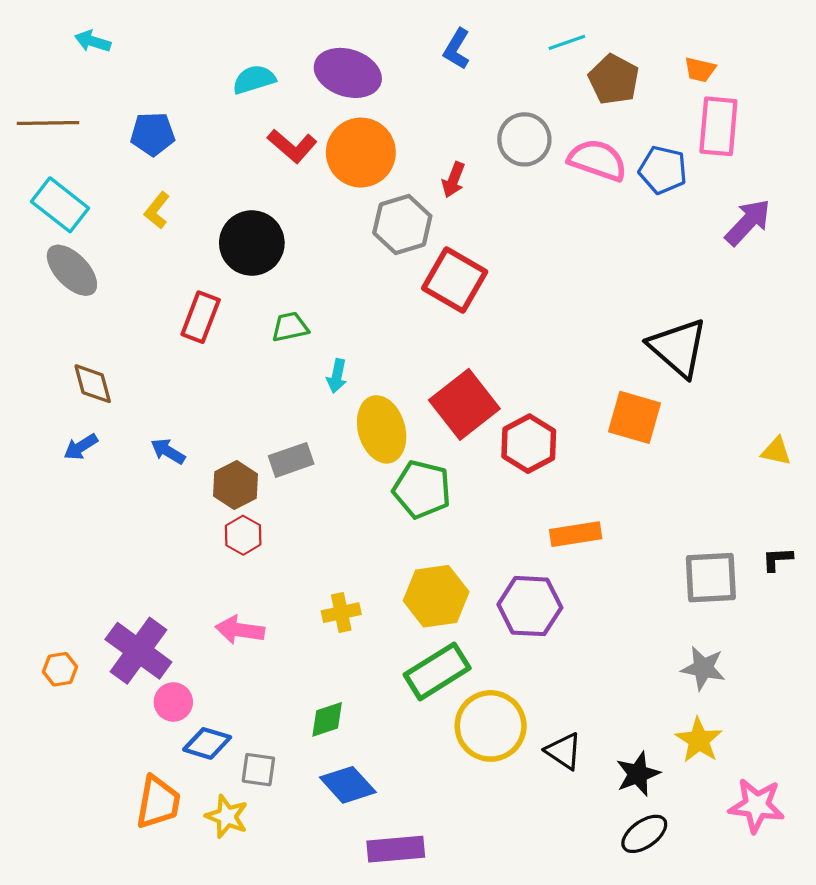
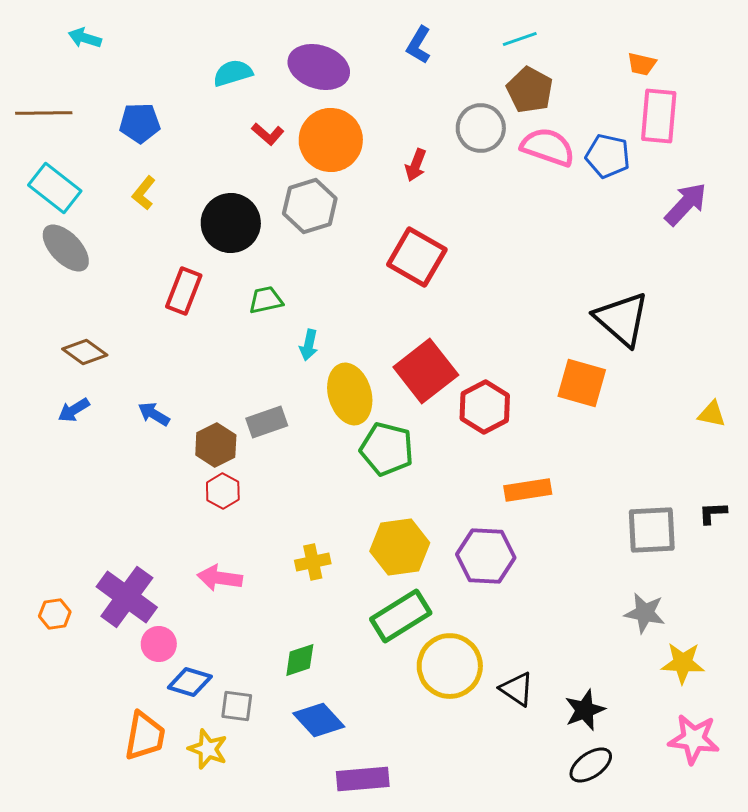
brown pentagon: (614, 79) -> (530, 90), moved
red L-shape: (292, 146) -> (268, 134), size x0.7
gray hexagon: (402, 224) -> (310, 206), moved
brown diamond: (93, 384) -> (85, 352), turned -39
yellow star: (699, 740) -> (683, 663), moved, turned -30

